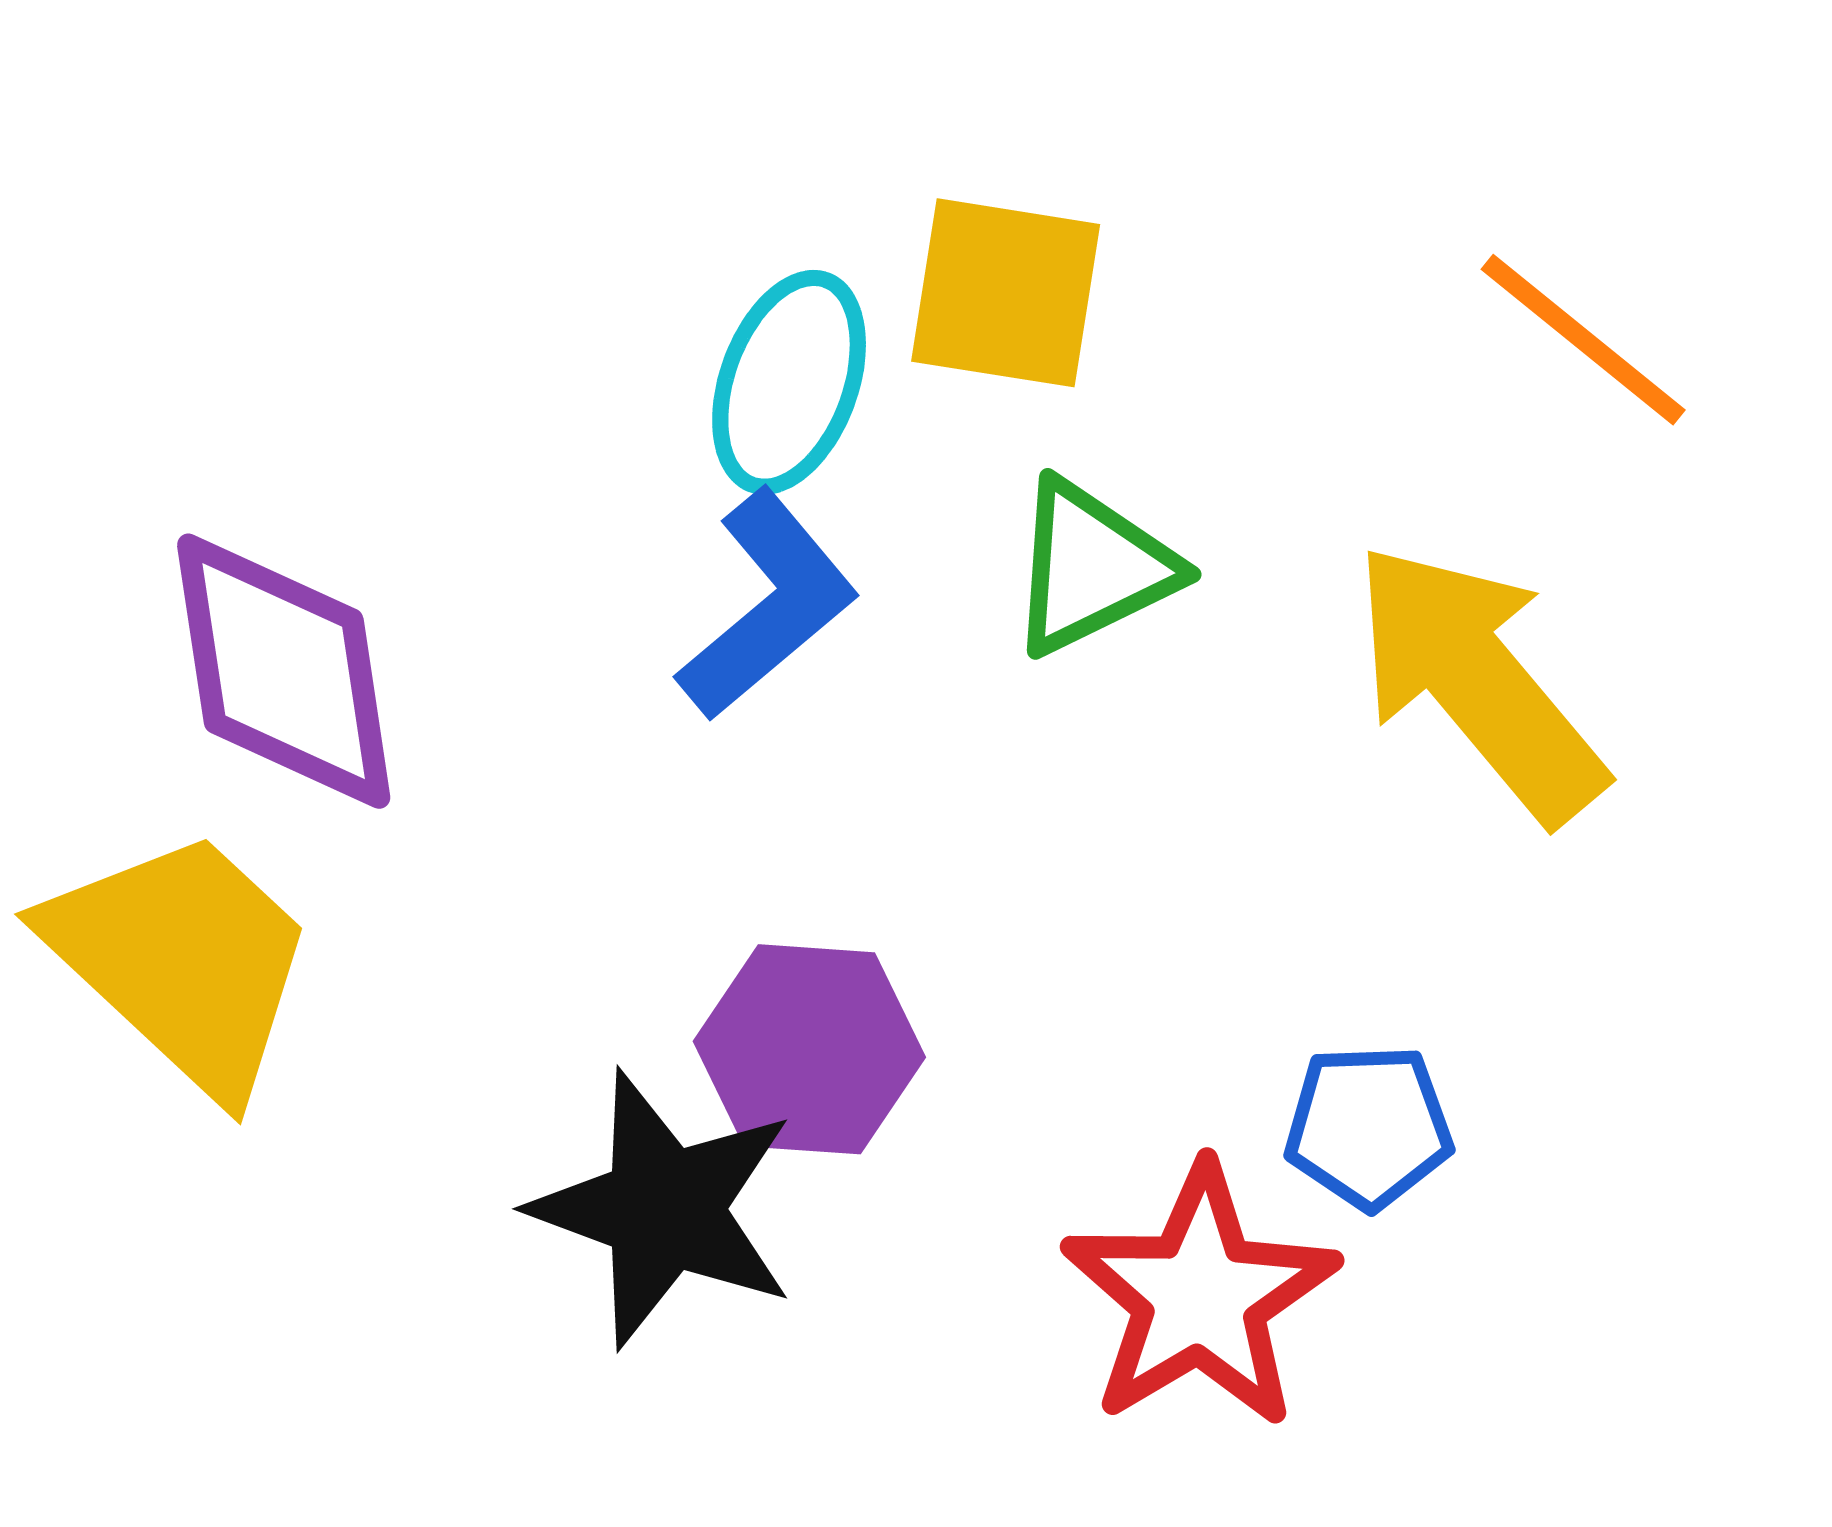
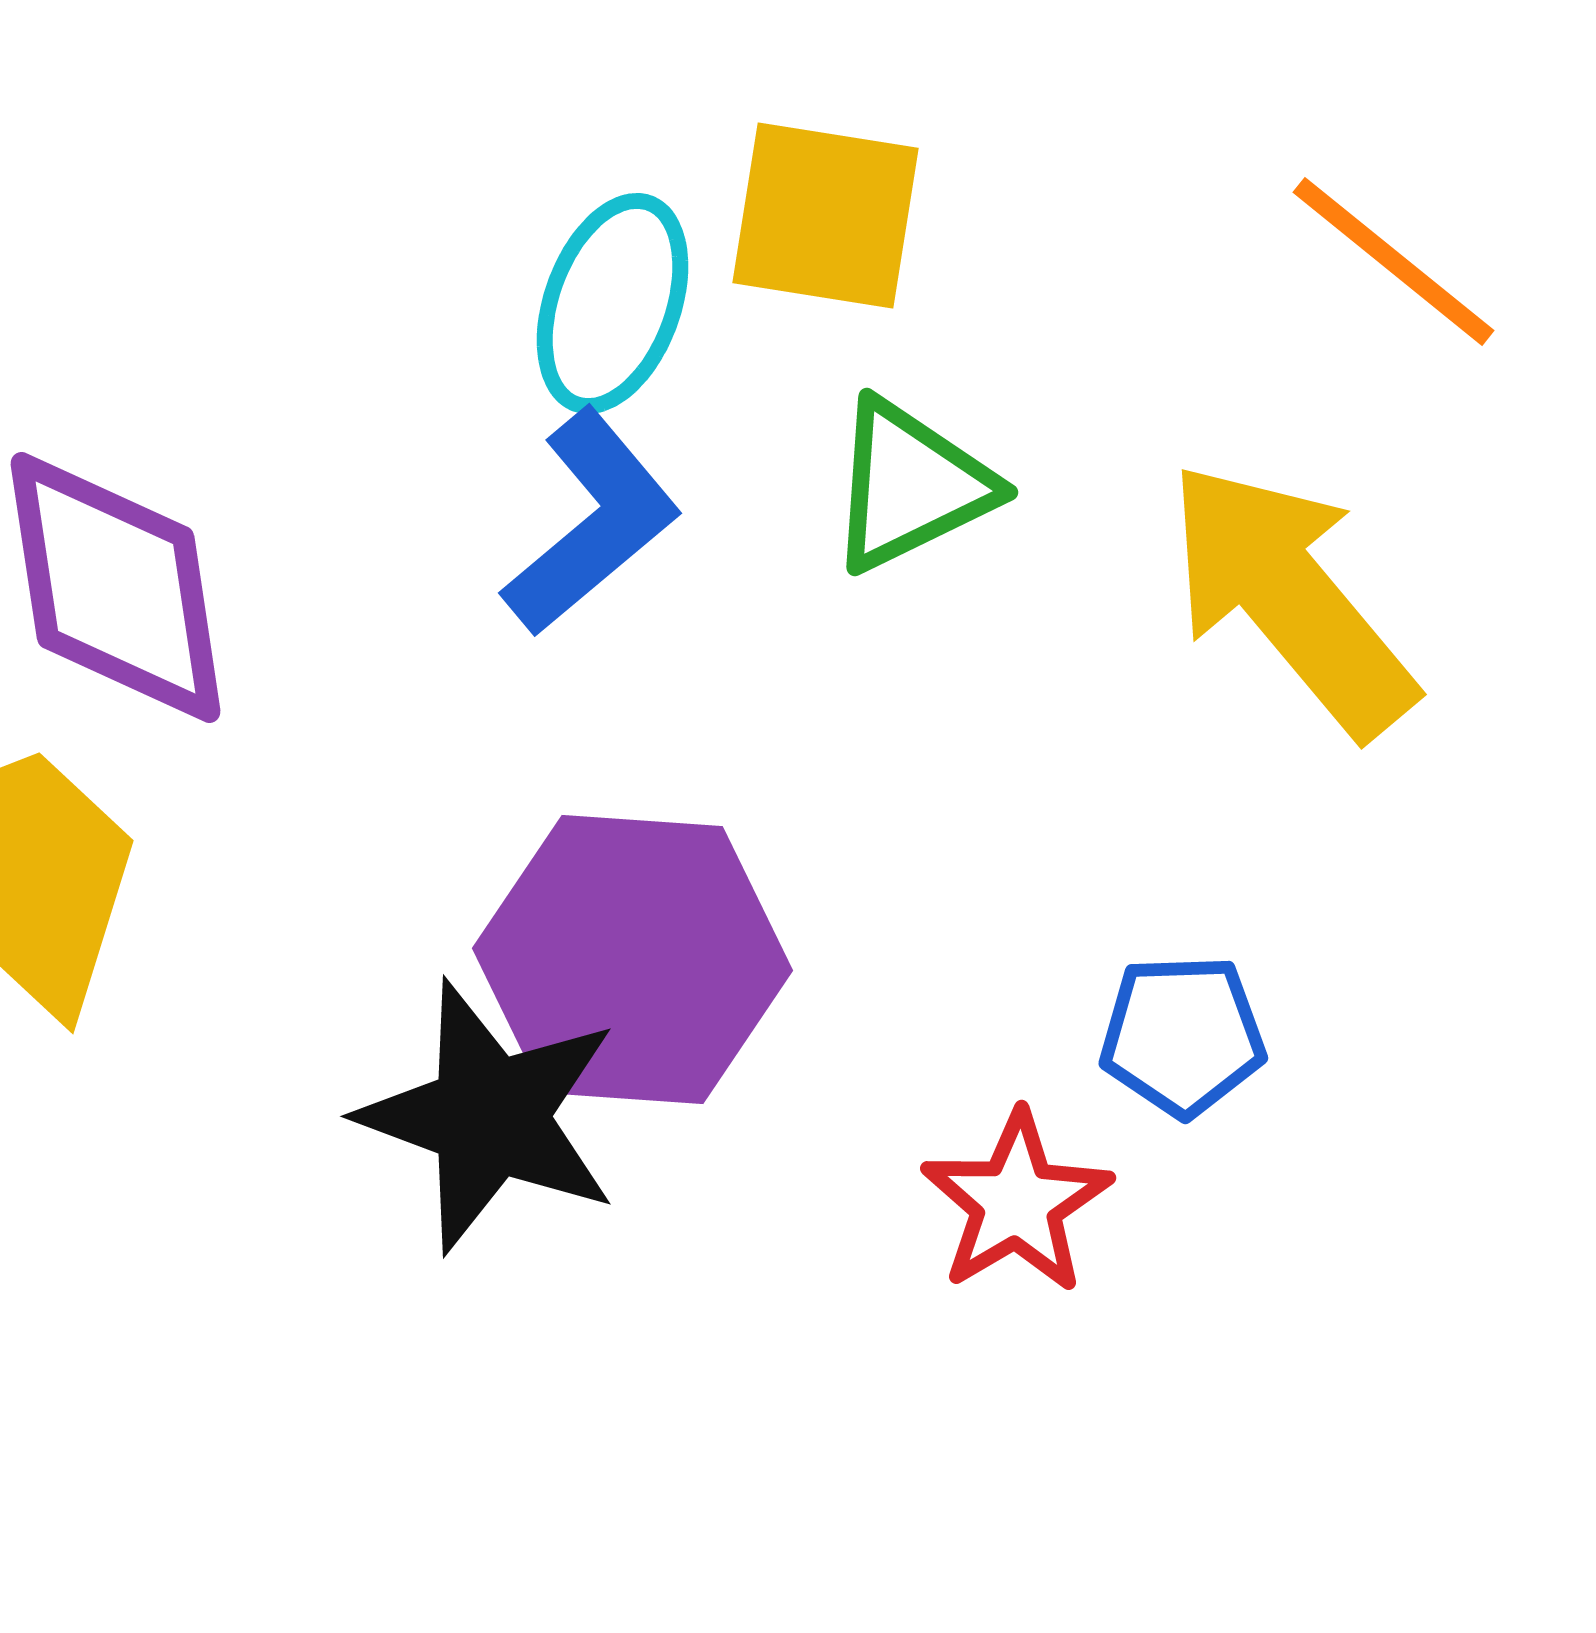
purple hexagon: (809, 1049) -> (633, 959), size x1.4
red star: (1200, 1296) -> (1017, 1202), size x0.7

